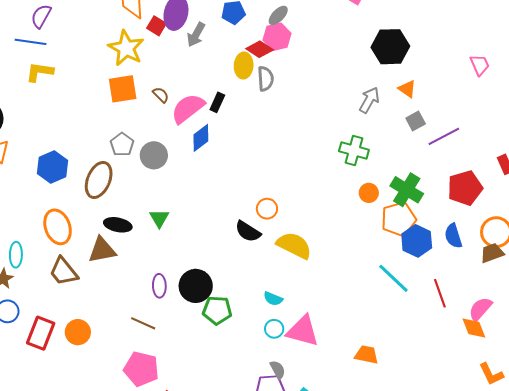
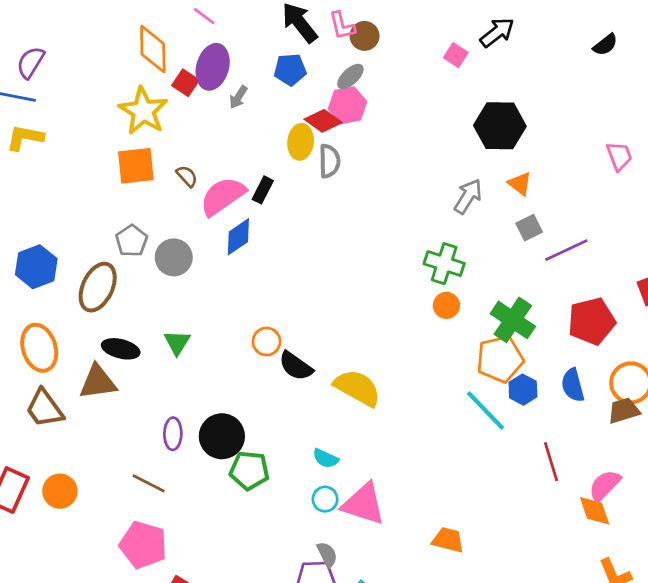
gray arrow: (196, 35) -> (238, 97), size x0.7
orange circle: (369, 193) -> (446, 305), moved
orange circle: (267, 209) -> (267, 341), moved
blue hexagon: (417, 241) -> (523, 390), size x0.7
cyan line: (393, 278) -> (485, 410), moved

